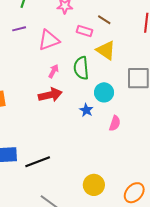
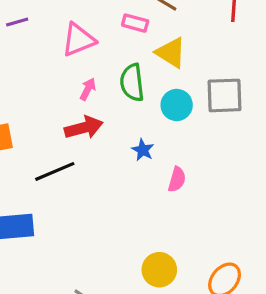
purple line: (19, 29) -> (17, 22), moved
cyan circle: (104, 92) -> (177, 105), moved
pink semicircle: (115, 123) -> (177, 179), moved
black line: (38, 162) -> (55, 171), moved

